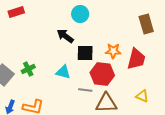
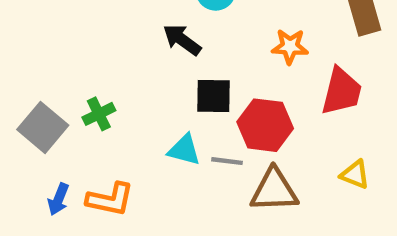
orange star: (113, 51) -> (290, 47), moved
black square: (85, 53) -> (213, 96), moved
cyan triangle: (63, 72) -> (184, 150), moved

